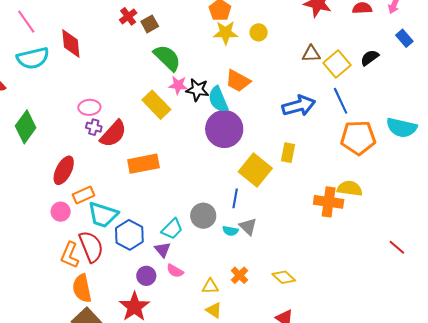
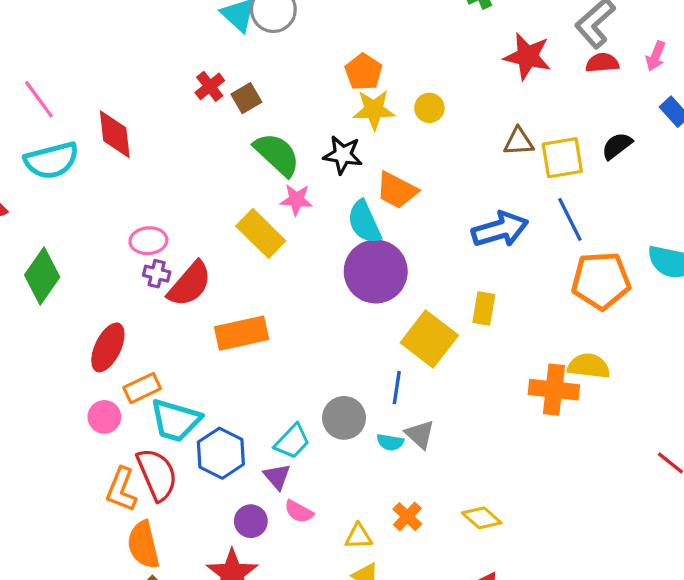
yellow square: (337, 64) -> (562, 158), turned 32
black star: (197, 90) -> (343, 155), moved

